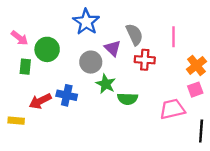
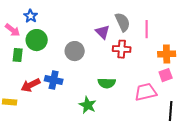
blue star: (86, 22) -> (31, 16), moved, size x0.6
gray semicircle: (134, 34) -> (123, 22), moved
purple triangle: (113, 48) -> (103, 32), moved
orange cross: (196, 65) -> (167, 54), turned 36
green star: (106, 84) -> (88, 105), moved

